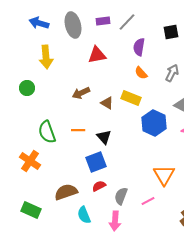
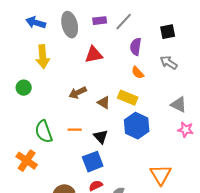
gray arrow: (172, 73) -> (169, 63), moved, turned -84
blue hexagon: (154, 123) -> (137, 126), moved

